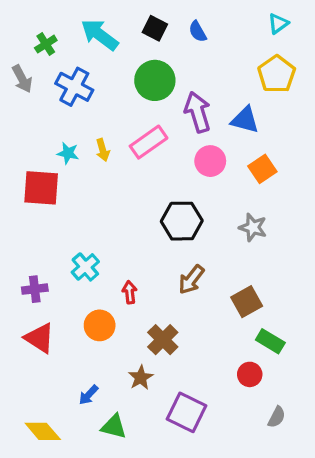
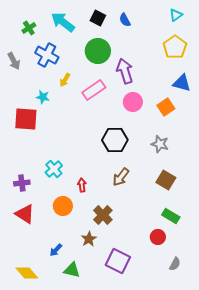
gray arrow: (22, 79) -> (14, 61), moved
blue triangle: (245, 120) -> (182, 83), moved
yellow arrow: (103, 150) -> (65, 80), moved, turned 48
brown square: (247, 302) -> (166, 180), moved, turned -30

